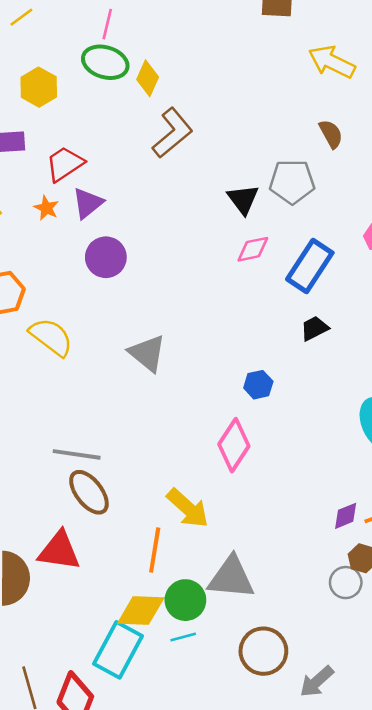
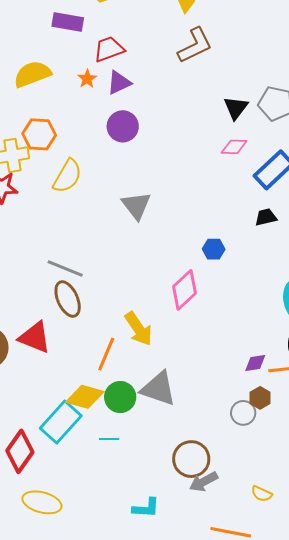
yellow semicircle: (51, 337) -> (67, 176), turned 69
cyan line: (183, 637) -> (109, 439), moved
brown circle: (263, 651) -> (191, 459), moved

